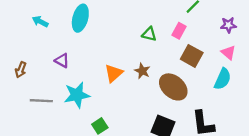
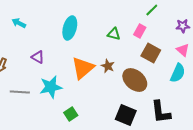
cyan ellipse: (80, 18) -> (70, 28), moved
orange triangle: (114, 73) -> (83, 68), size x1.4

